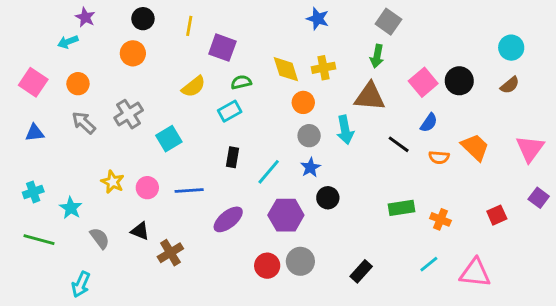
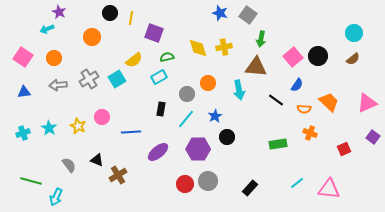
black circle: (143, 19) -> (110, 13), moved
gray square: (388, 22) -> (248, 15), moved
orange circle: (303, 102) -> (208, 83), moved
gray arrow: (84, 123) -> (58, 85), turned -48
gray circle: (309, 136) -> (187, 94), moved
cyan square: (169, 139) -> (117, 79), moved
pink triangle: (530, 149) -> (367, 103), turned 30
pink circle: (147, 188) -> (102, 117), moved
cyan star: (71, 208) -> (49, 128), moved
orange cross: (440, 219) -> (310, 133), moved
green line: (39, 240) -> (31, 181), moved

